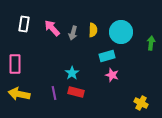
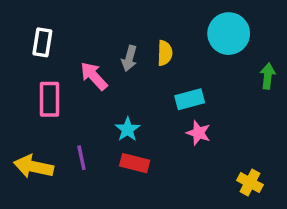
pink arrow: (52, 28) -> (94, 76), moved
cyan circle: (121, 32) -> (229, 34), moved
pink rectangle: (15, 64) -> (49, 99), moved
purple line: (54, 93) -> (81, 158), moved

